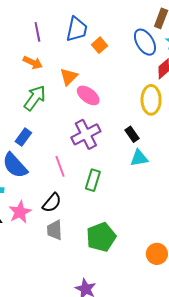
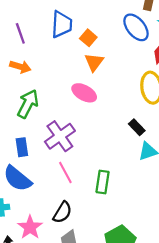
orange triangle: (69, 77) -> (94, 62), moved
purple cross: (86, 134) -> (60, 136), moved
blue rectangle: (23, 137) -> (22, 147), turned -36

